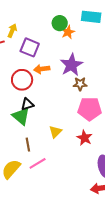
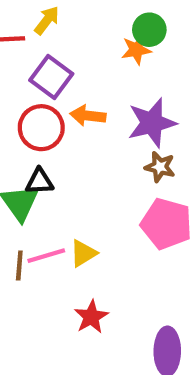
orange star: (68, 32) -> (136, 50), moved
purple square: (30, 47) -> (51, 77), moved
red star: (84, 138) -> (91, 317), moved
pink line: (38, 163) -> (46, 256), moved

